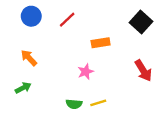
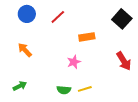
green arrow: (23, 88) -> (20, 86), moved

